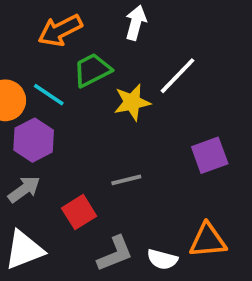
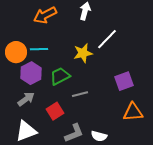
green trapezoid: (92, 70) -> (60, 76), moved
cyan line: (49, 95) -> (39, 49), turned -36
orange triangle: (208, 240) -> (133, 112), moved

